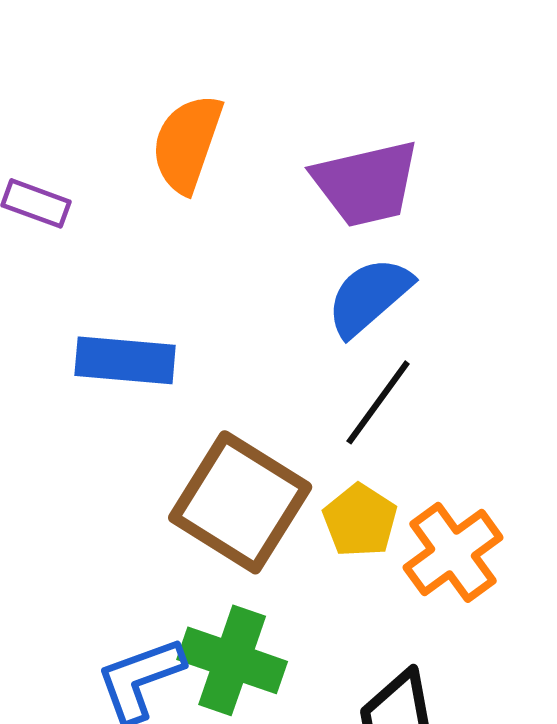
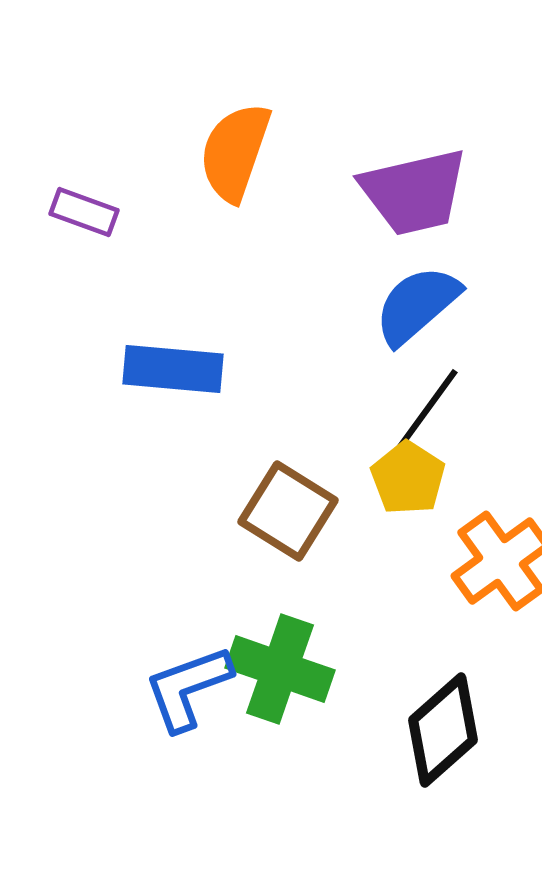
brown square: (240, 502) -> (288, 511), size x0.7
yellow pentagon: (360, 520) -> (408, 478), moved

